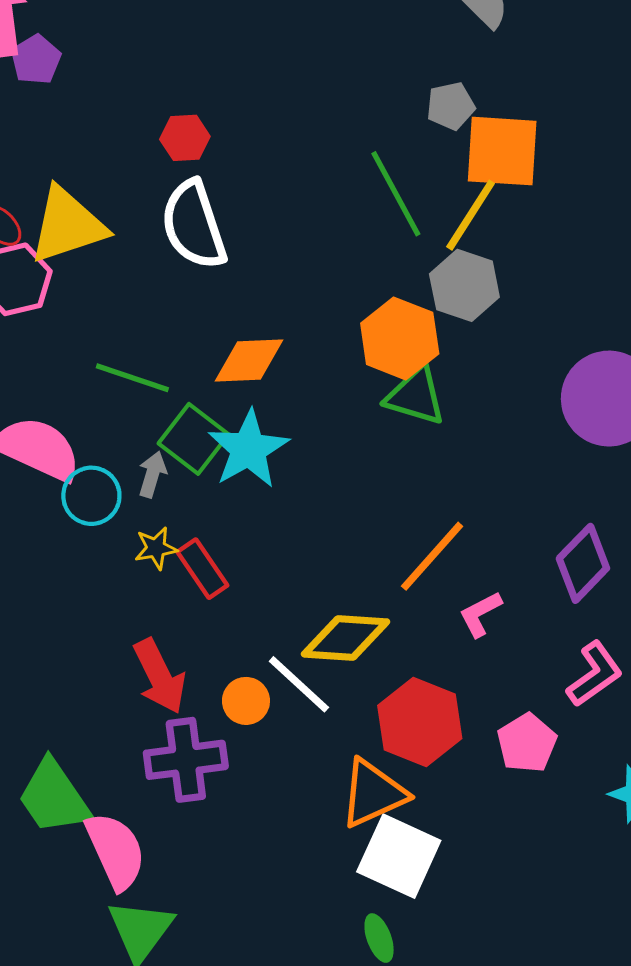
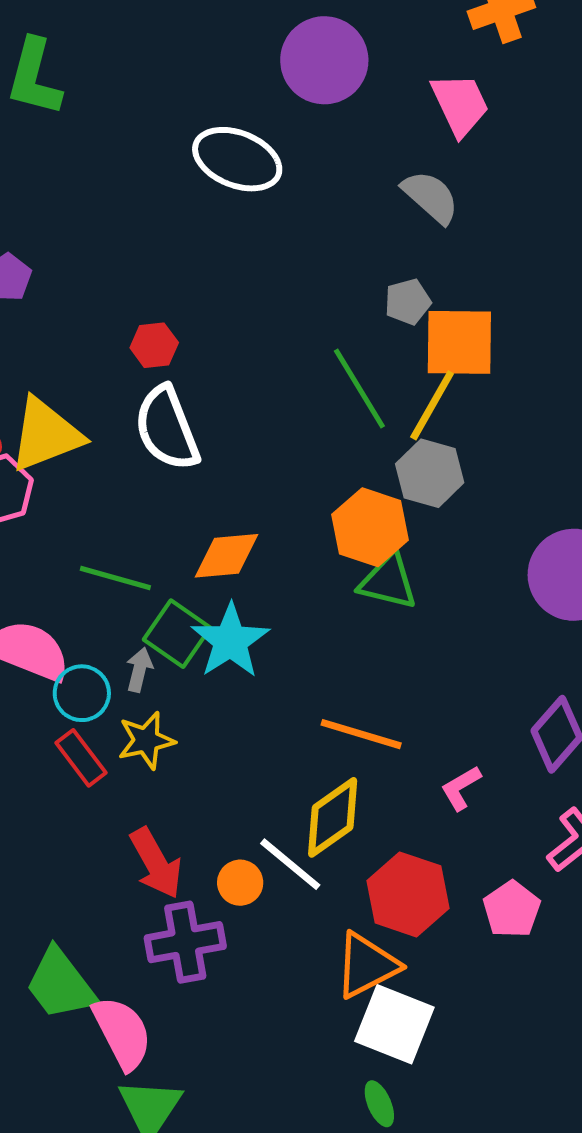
yellow star: (156, 548) -> (146, 740), size x1.4
orange line: (432, 556) -> (361, 734), moved, turned 68
red rectangle: (202, 569) -> (81, 758), moved
yellow diamond: (345, 638) -> (333, 817), turned -36

